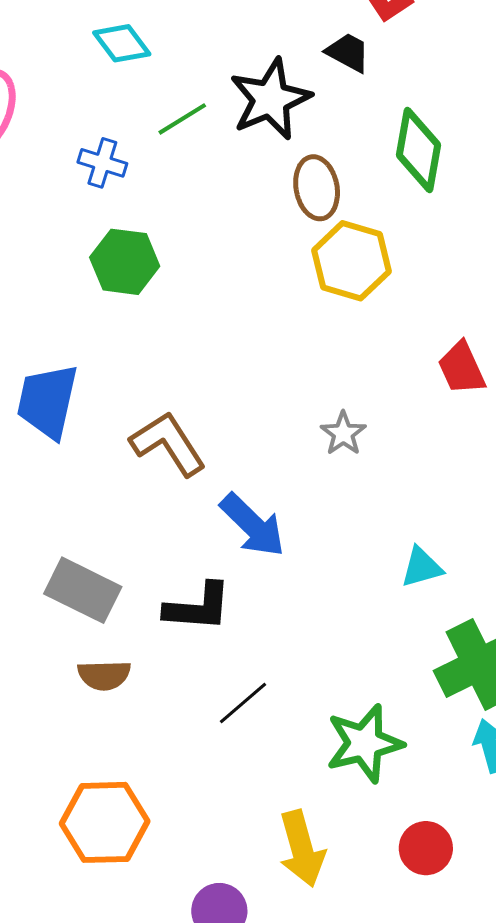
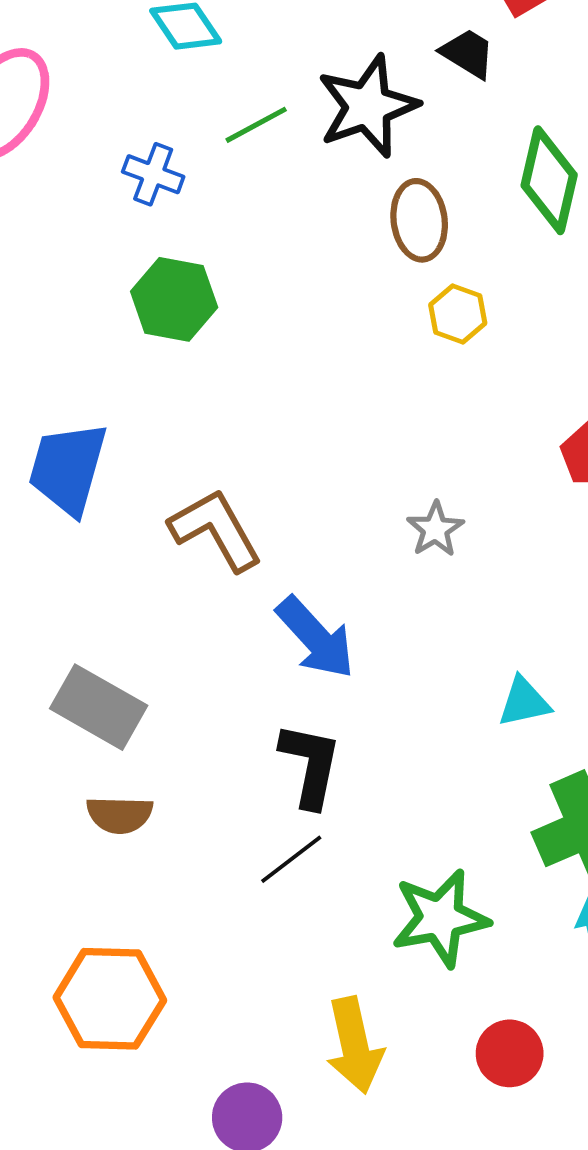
yellow hexagon: (352, 261) -> (458, 314), size x0.6
black L-shape: (198, 607) -> (310, 765), moved, turned -86

